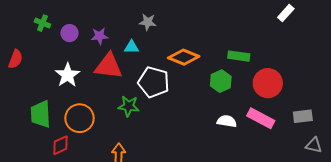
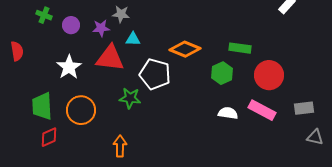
gray star: (148, 22) -> (121, 14), moved
red semicircle: (15, 59) -> (17, 51), turned -30
red diamond: (60, 145) -> (49, 137), moved

